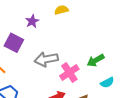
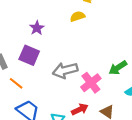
purple star: (32, 21) -> (37, 28), moved

